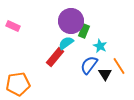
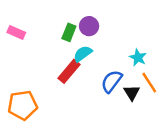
purple circle: (71, 21) -> (89, 26), size x0.6
green rectangle: (84, 31) -> (69, 32), moved
cyan star: (100, 46) -> (138, 57), moved

